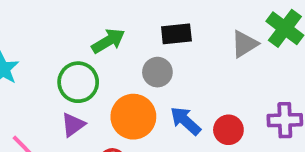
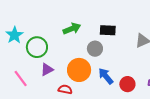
green circle: (78, 82) -> (37, 47), moved

